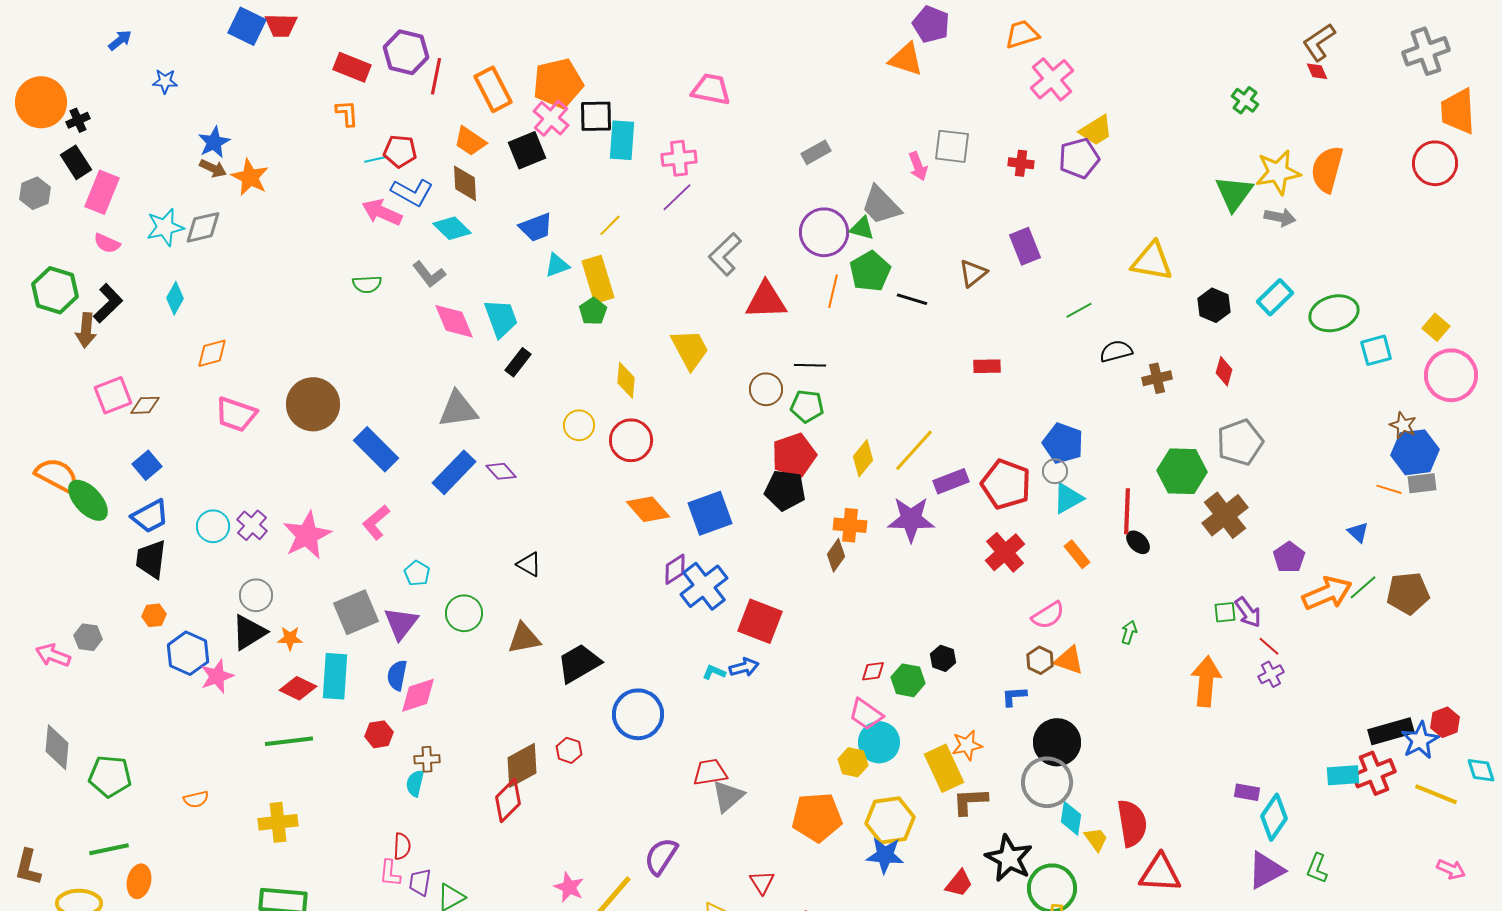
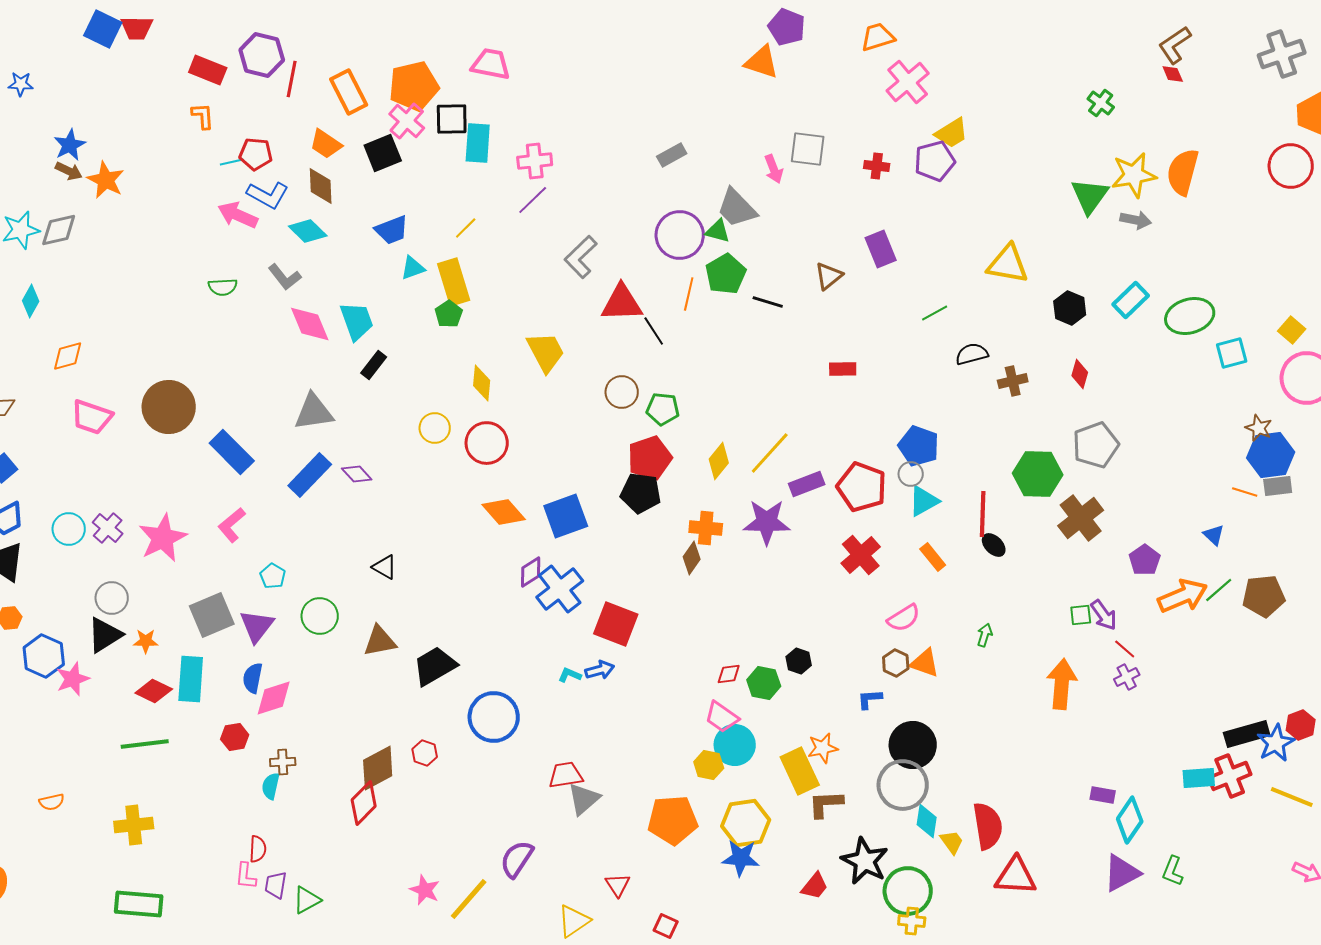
pink trapezoid: (711, 89) -> (491, 64), moved
black line: (810, 365) -> (654, 331), moved, turned 56

